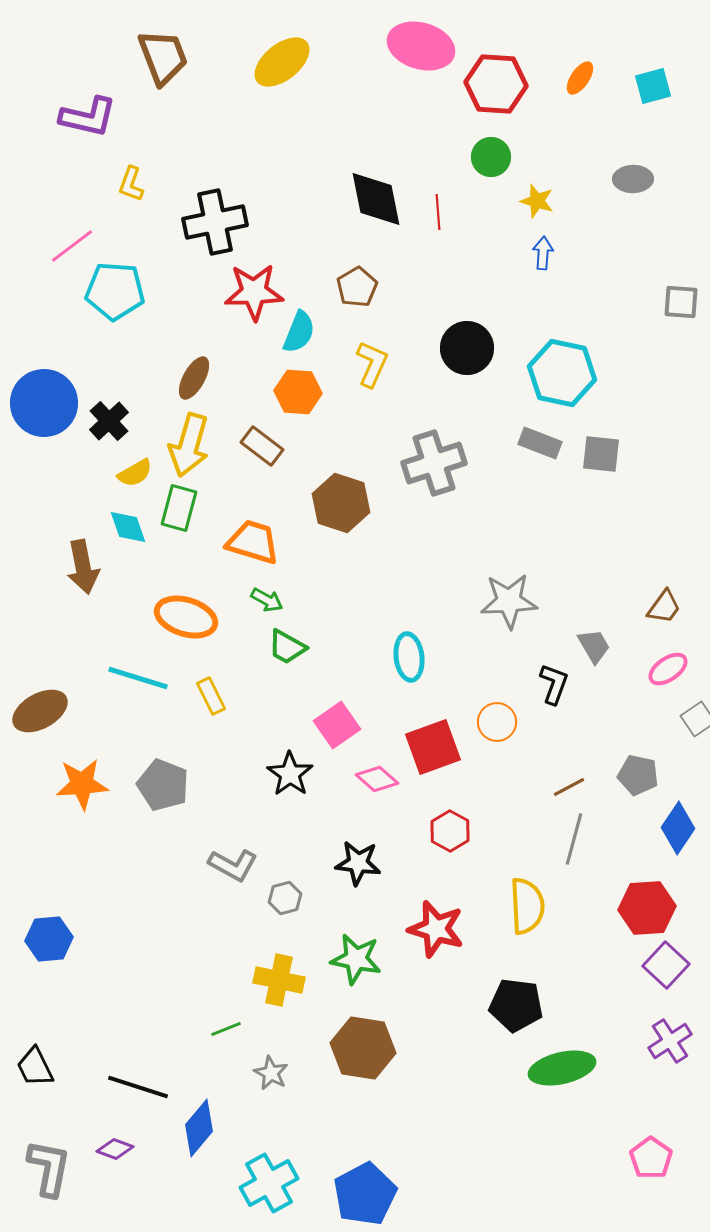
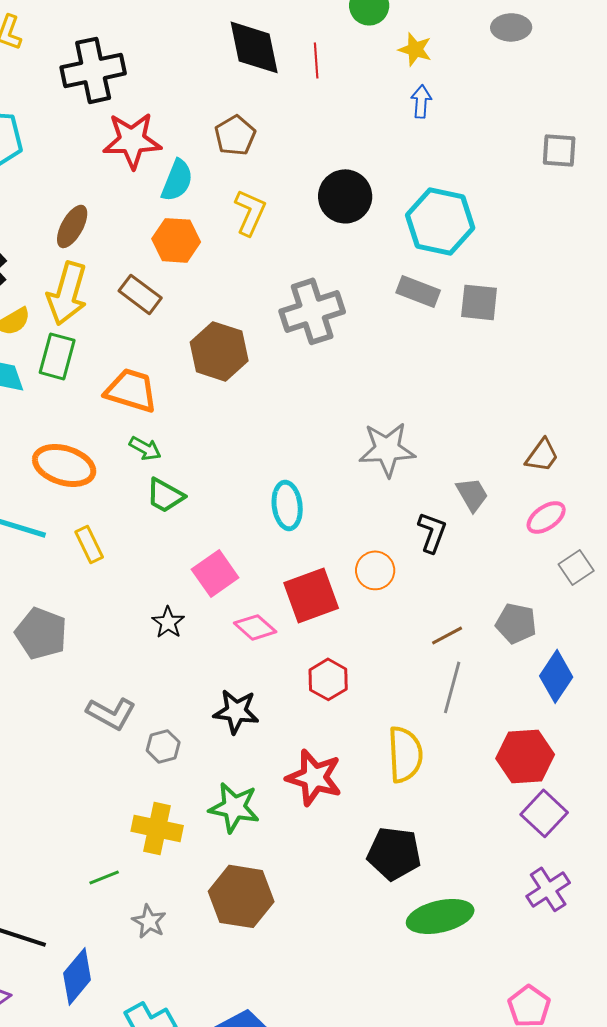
black star: (290, 774) -> (168, 622), size x0.7

